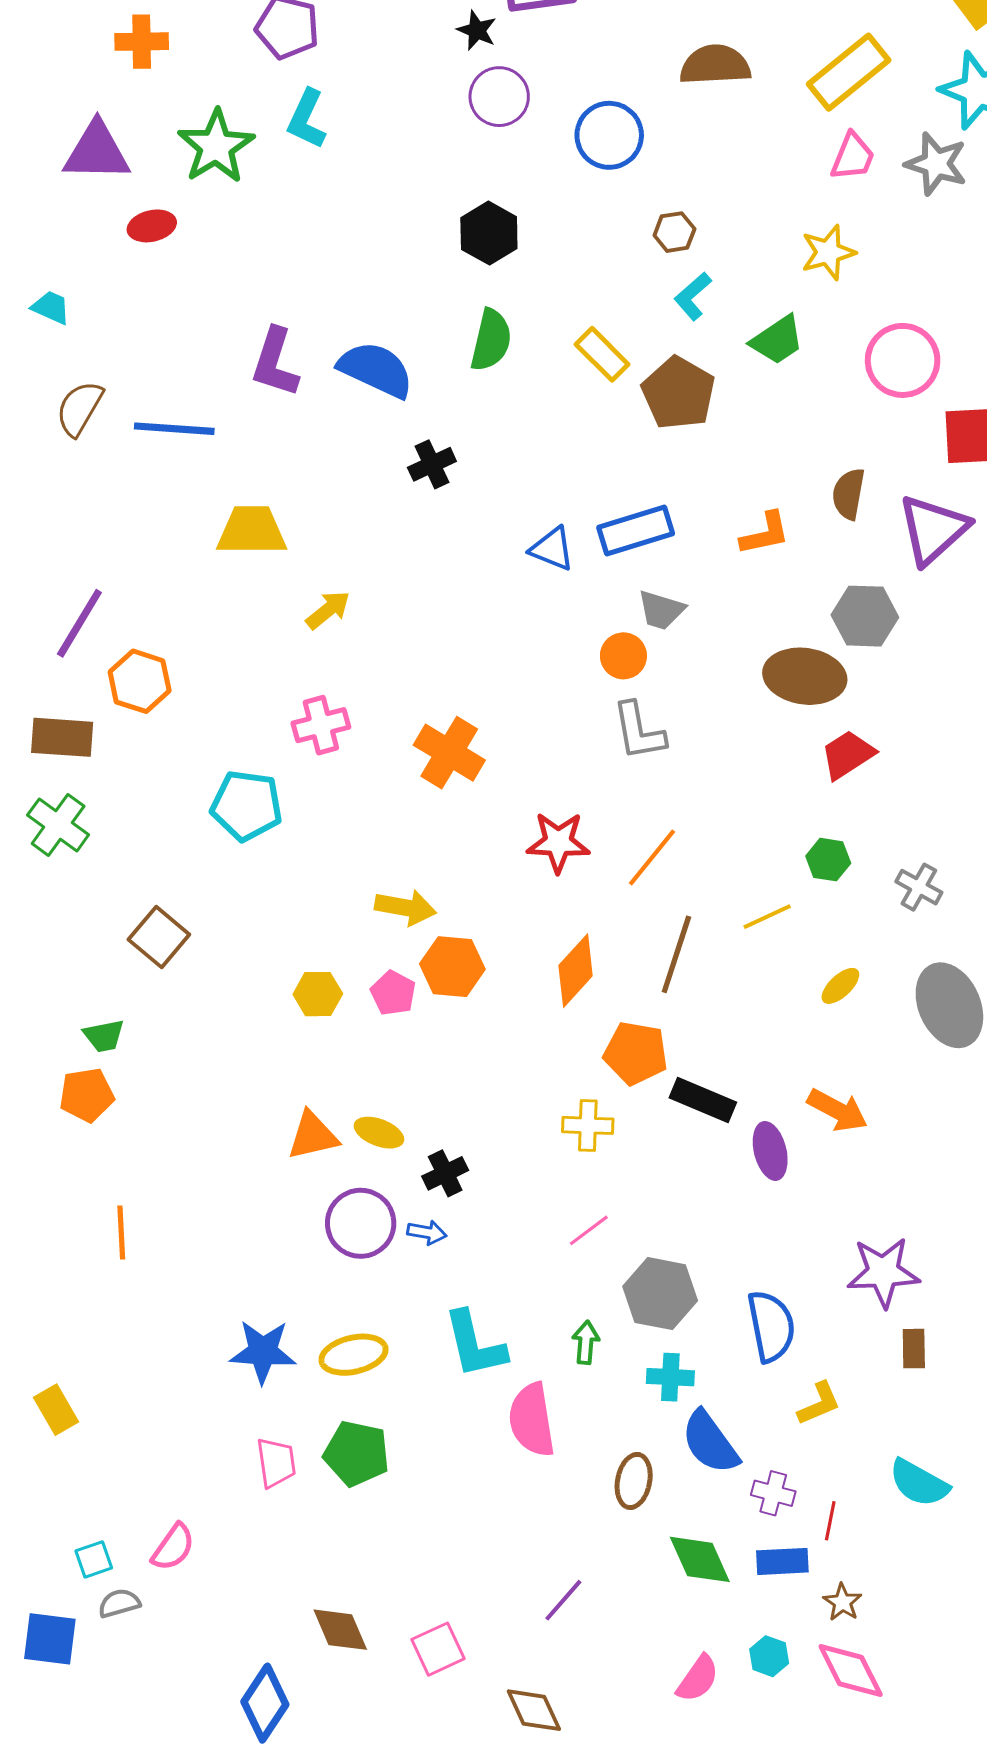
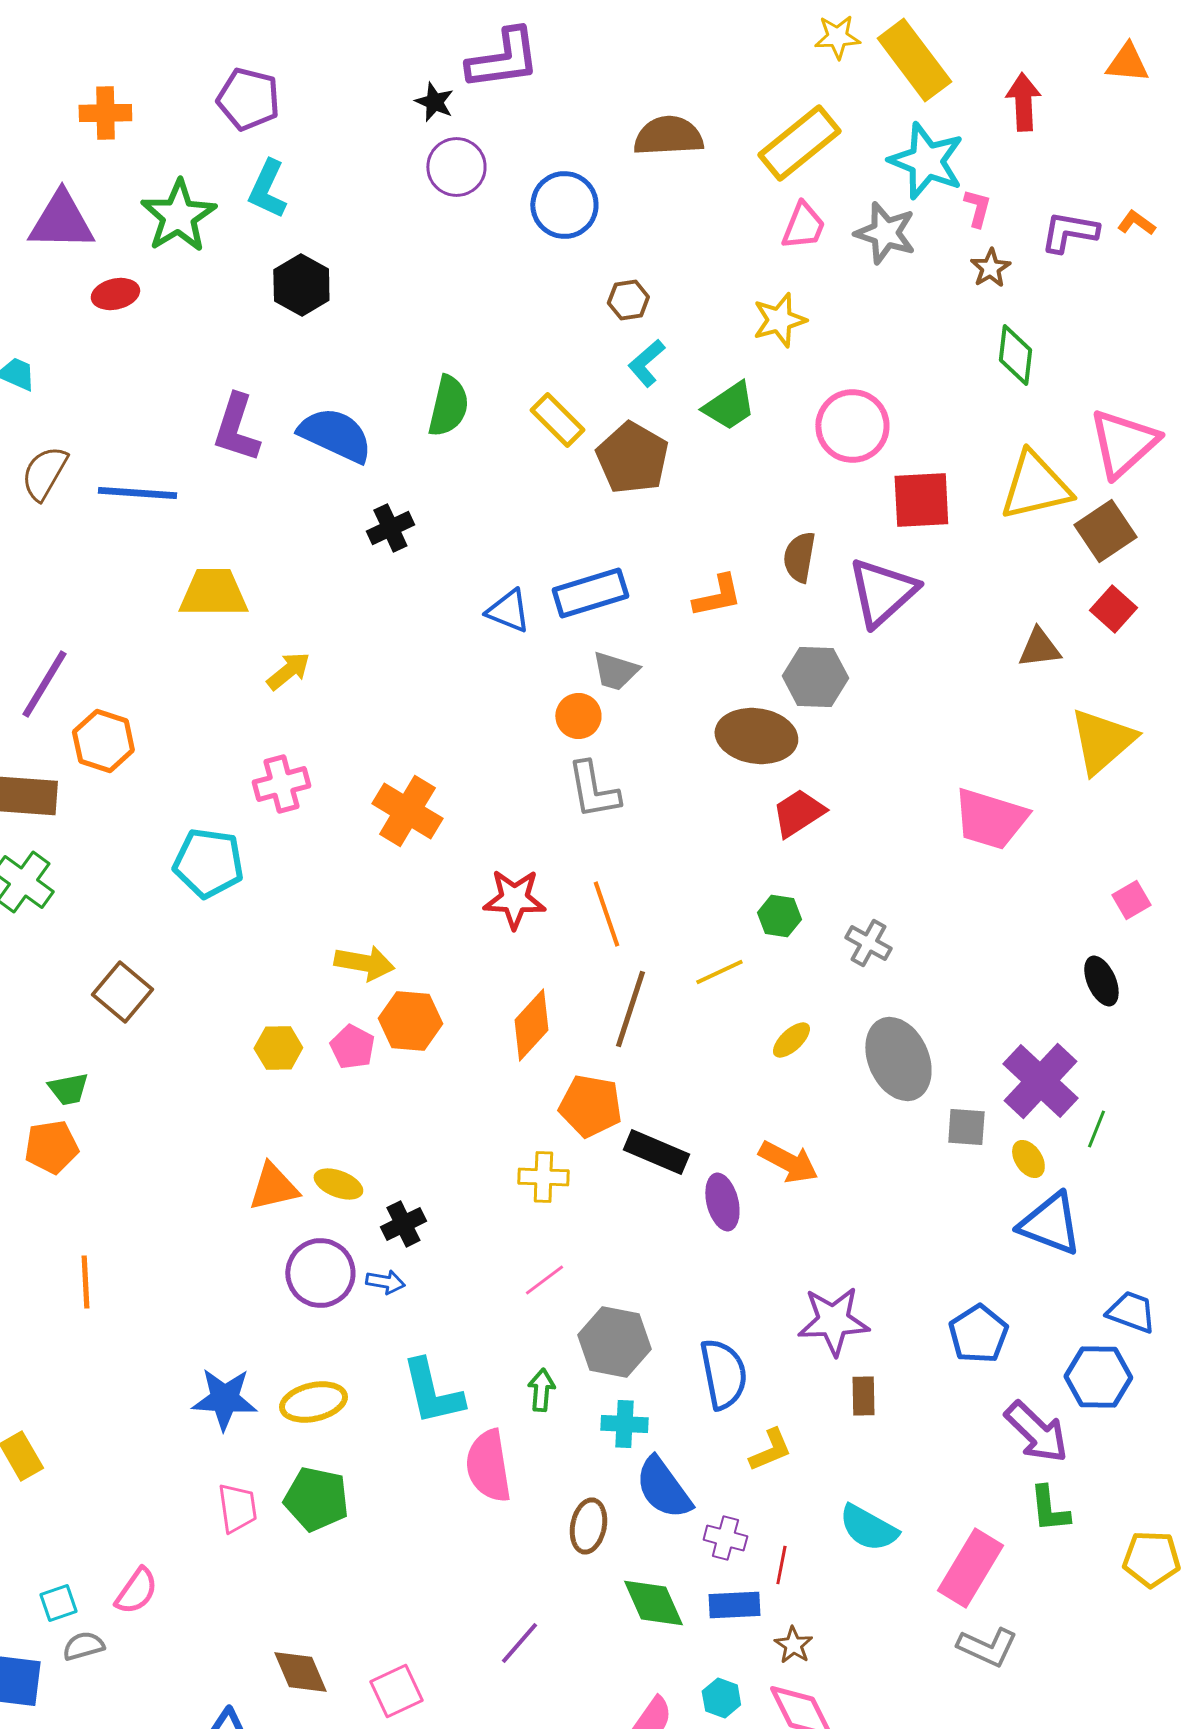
black hexagon: (489, 233) -> (301, 285), moved
orange line: (652, 858) -> (606, 914), turned -58

